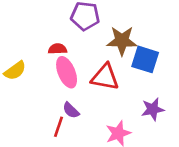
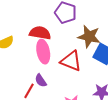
red semicircle: (58, 49) -> (40, 33), size x1.5

